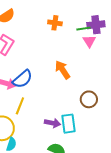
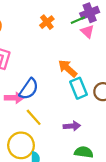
orange cross: (55, 23) -> (47, 22), turned -32
yellow line: (20, 106) -> (34, 117), turned -48
cyan rectangle: (68, 124) -> (78, 88), moved

